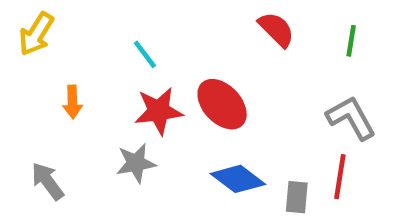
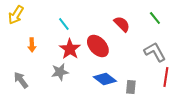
red semicircle: (276, 29) -> (122, 24), moved
green line: (351, 41) -> (155, 18), turned -48
red star: (159, 111) -> (70, 49), turned -30
red line: (340, 177) -> (166, 77), moved

